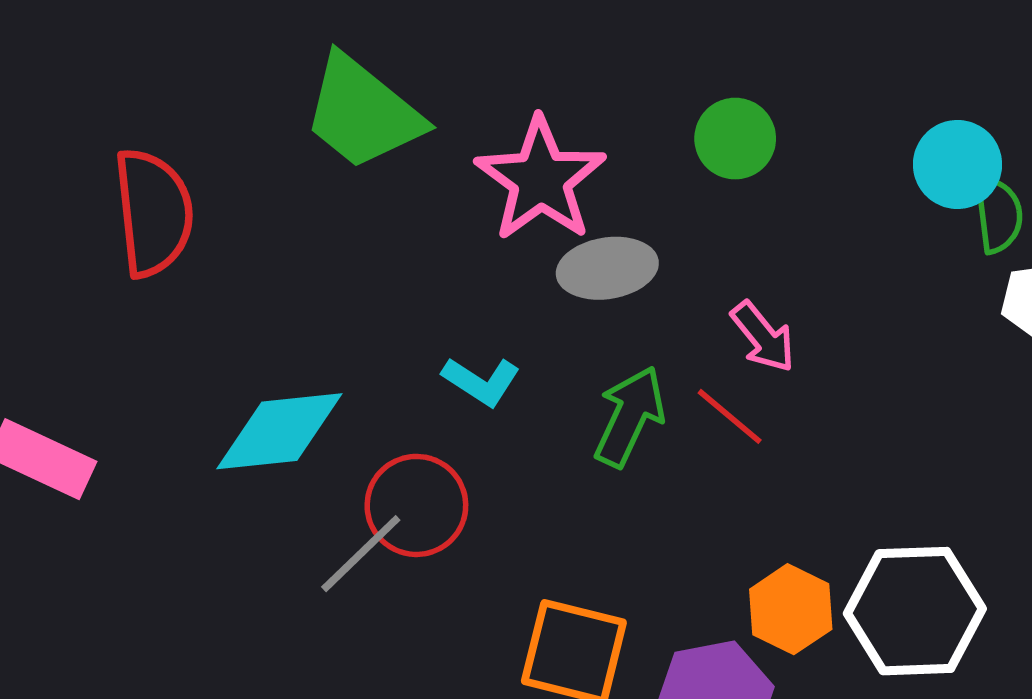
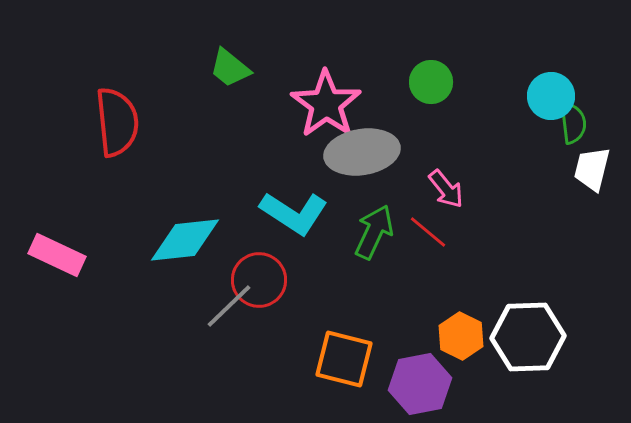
green trapezoid: (363, 113) -> (230, 68), size x0.6
gray ellipse: (607, 268) -> (362, 152), size x1.4
cyan L-shape: (481, 381) -> (294, 213), size x1.6

